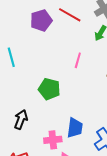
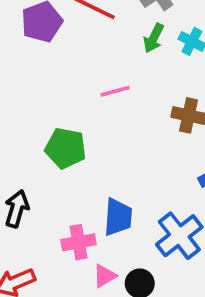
pink line: (78, 60) -> (115, 91), turned 63

